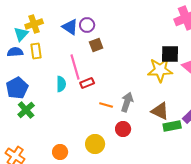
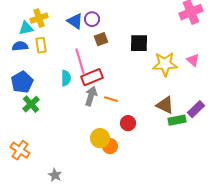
cyan triangle: (21, 34) -> (26, 28), turned 35
black square: (170, 54) -> (139, 43), moved
red rectangle: (87, 83) -> (92, 77), size x1.5
gray arrow: (127, 102) -> (91, 96), moved
orange circle: (60, 152) -> (110, 146), moved

